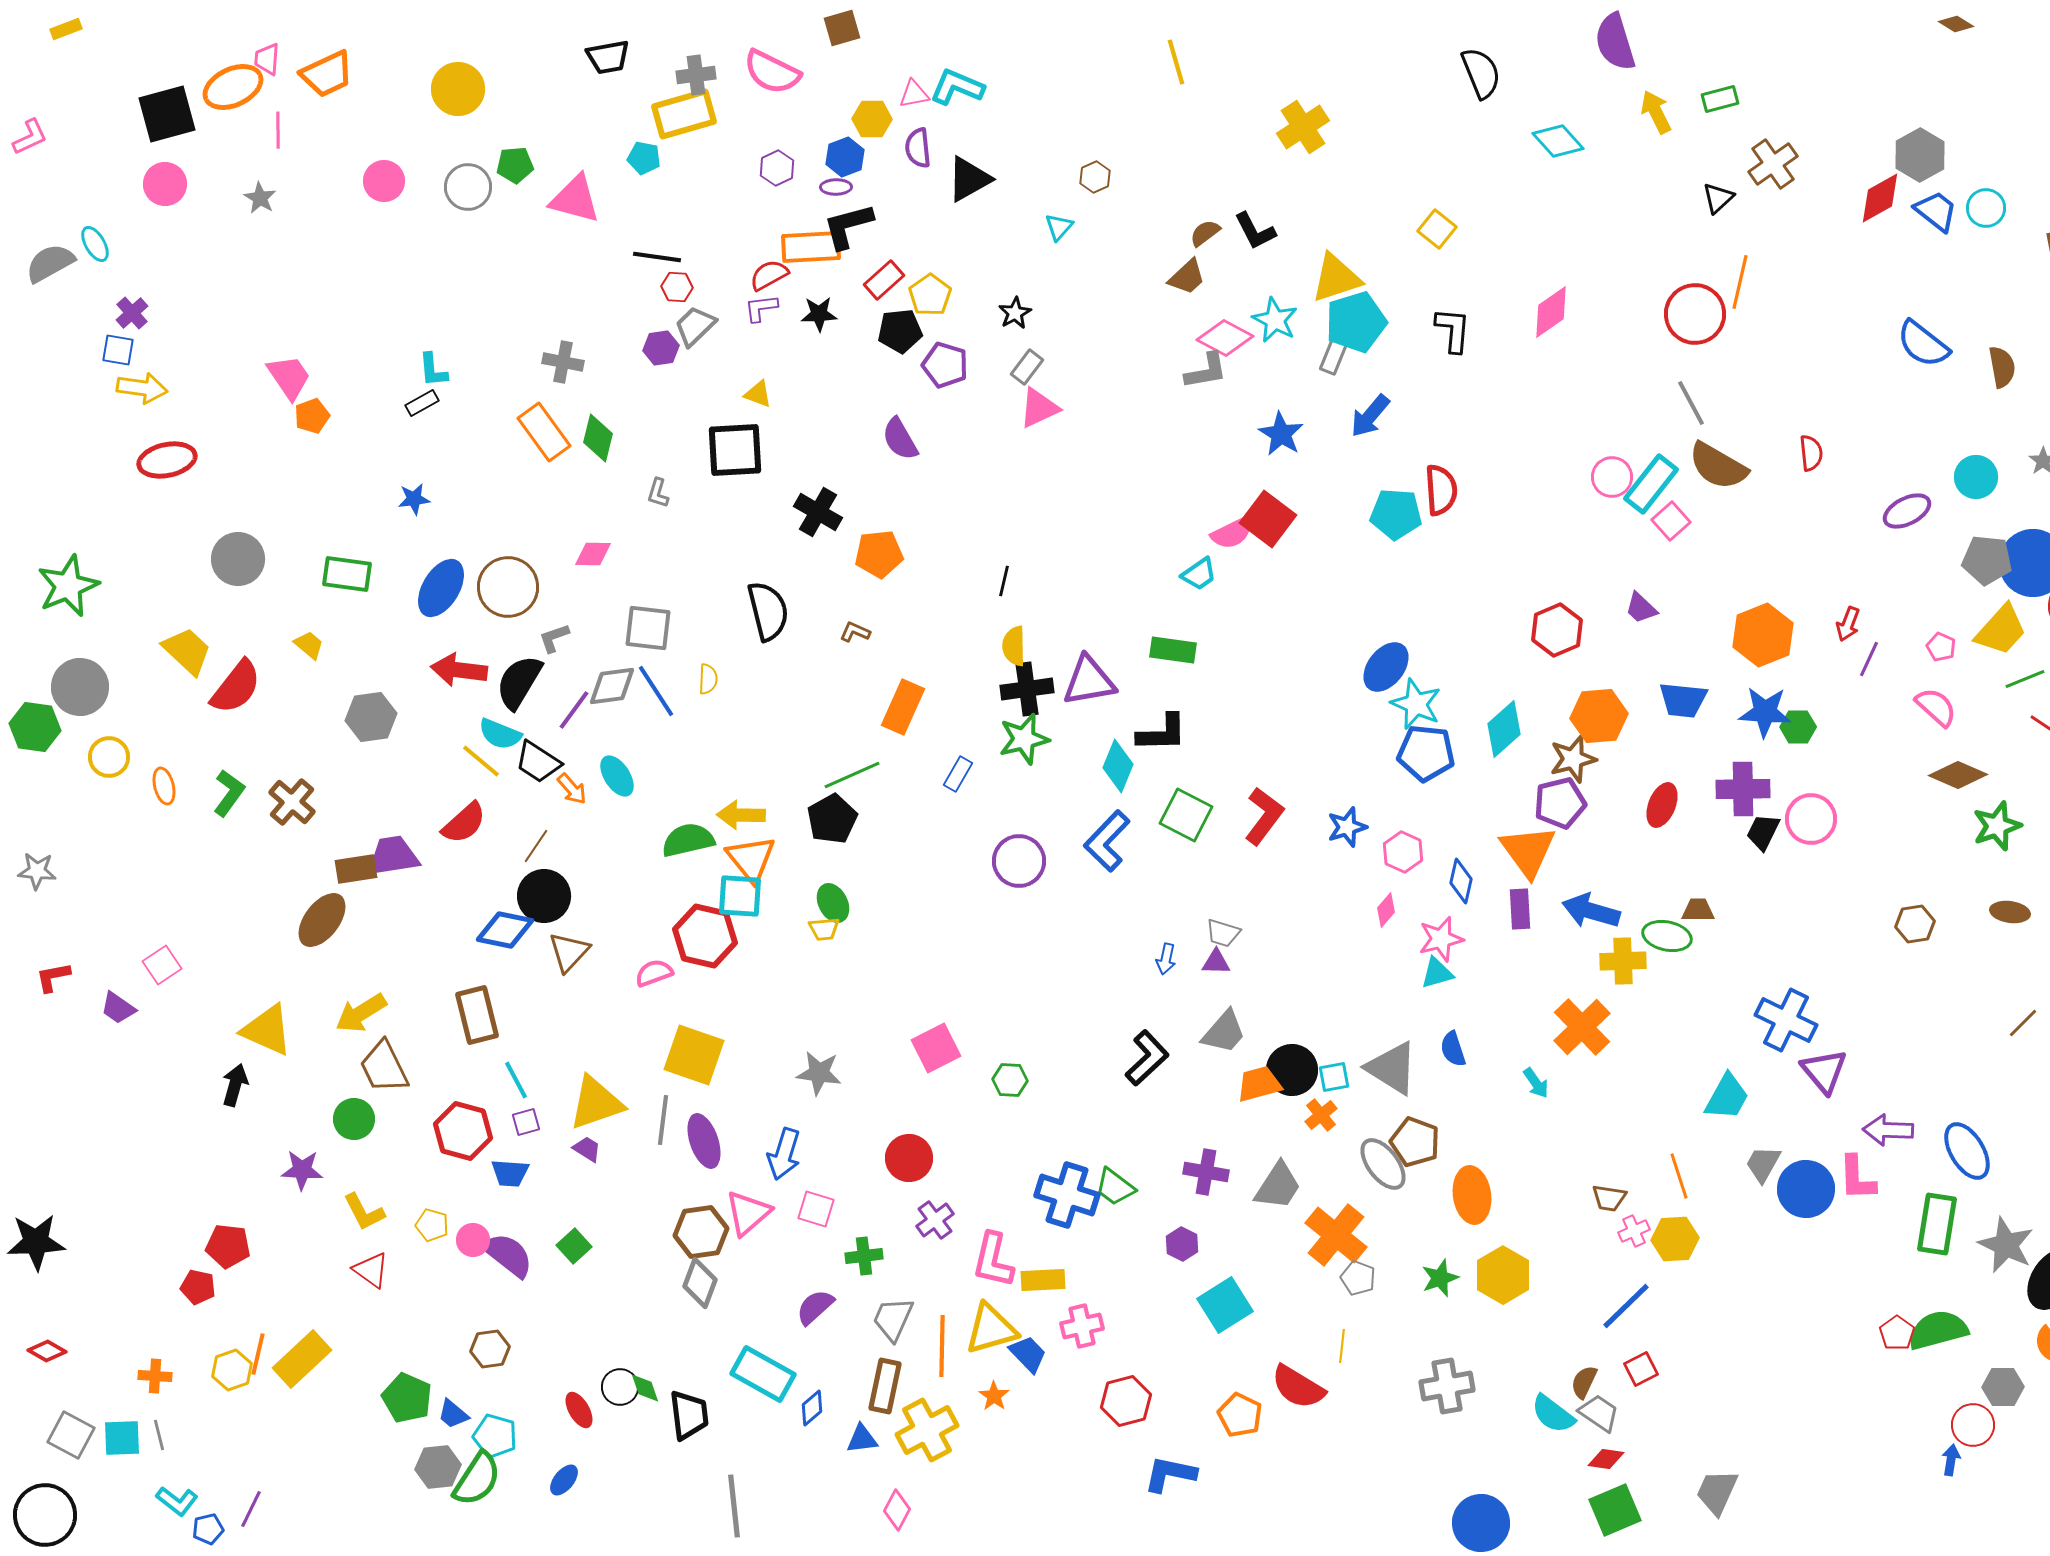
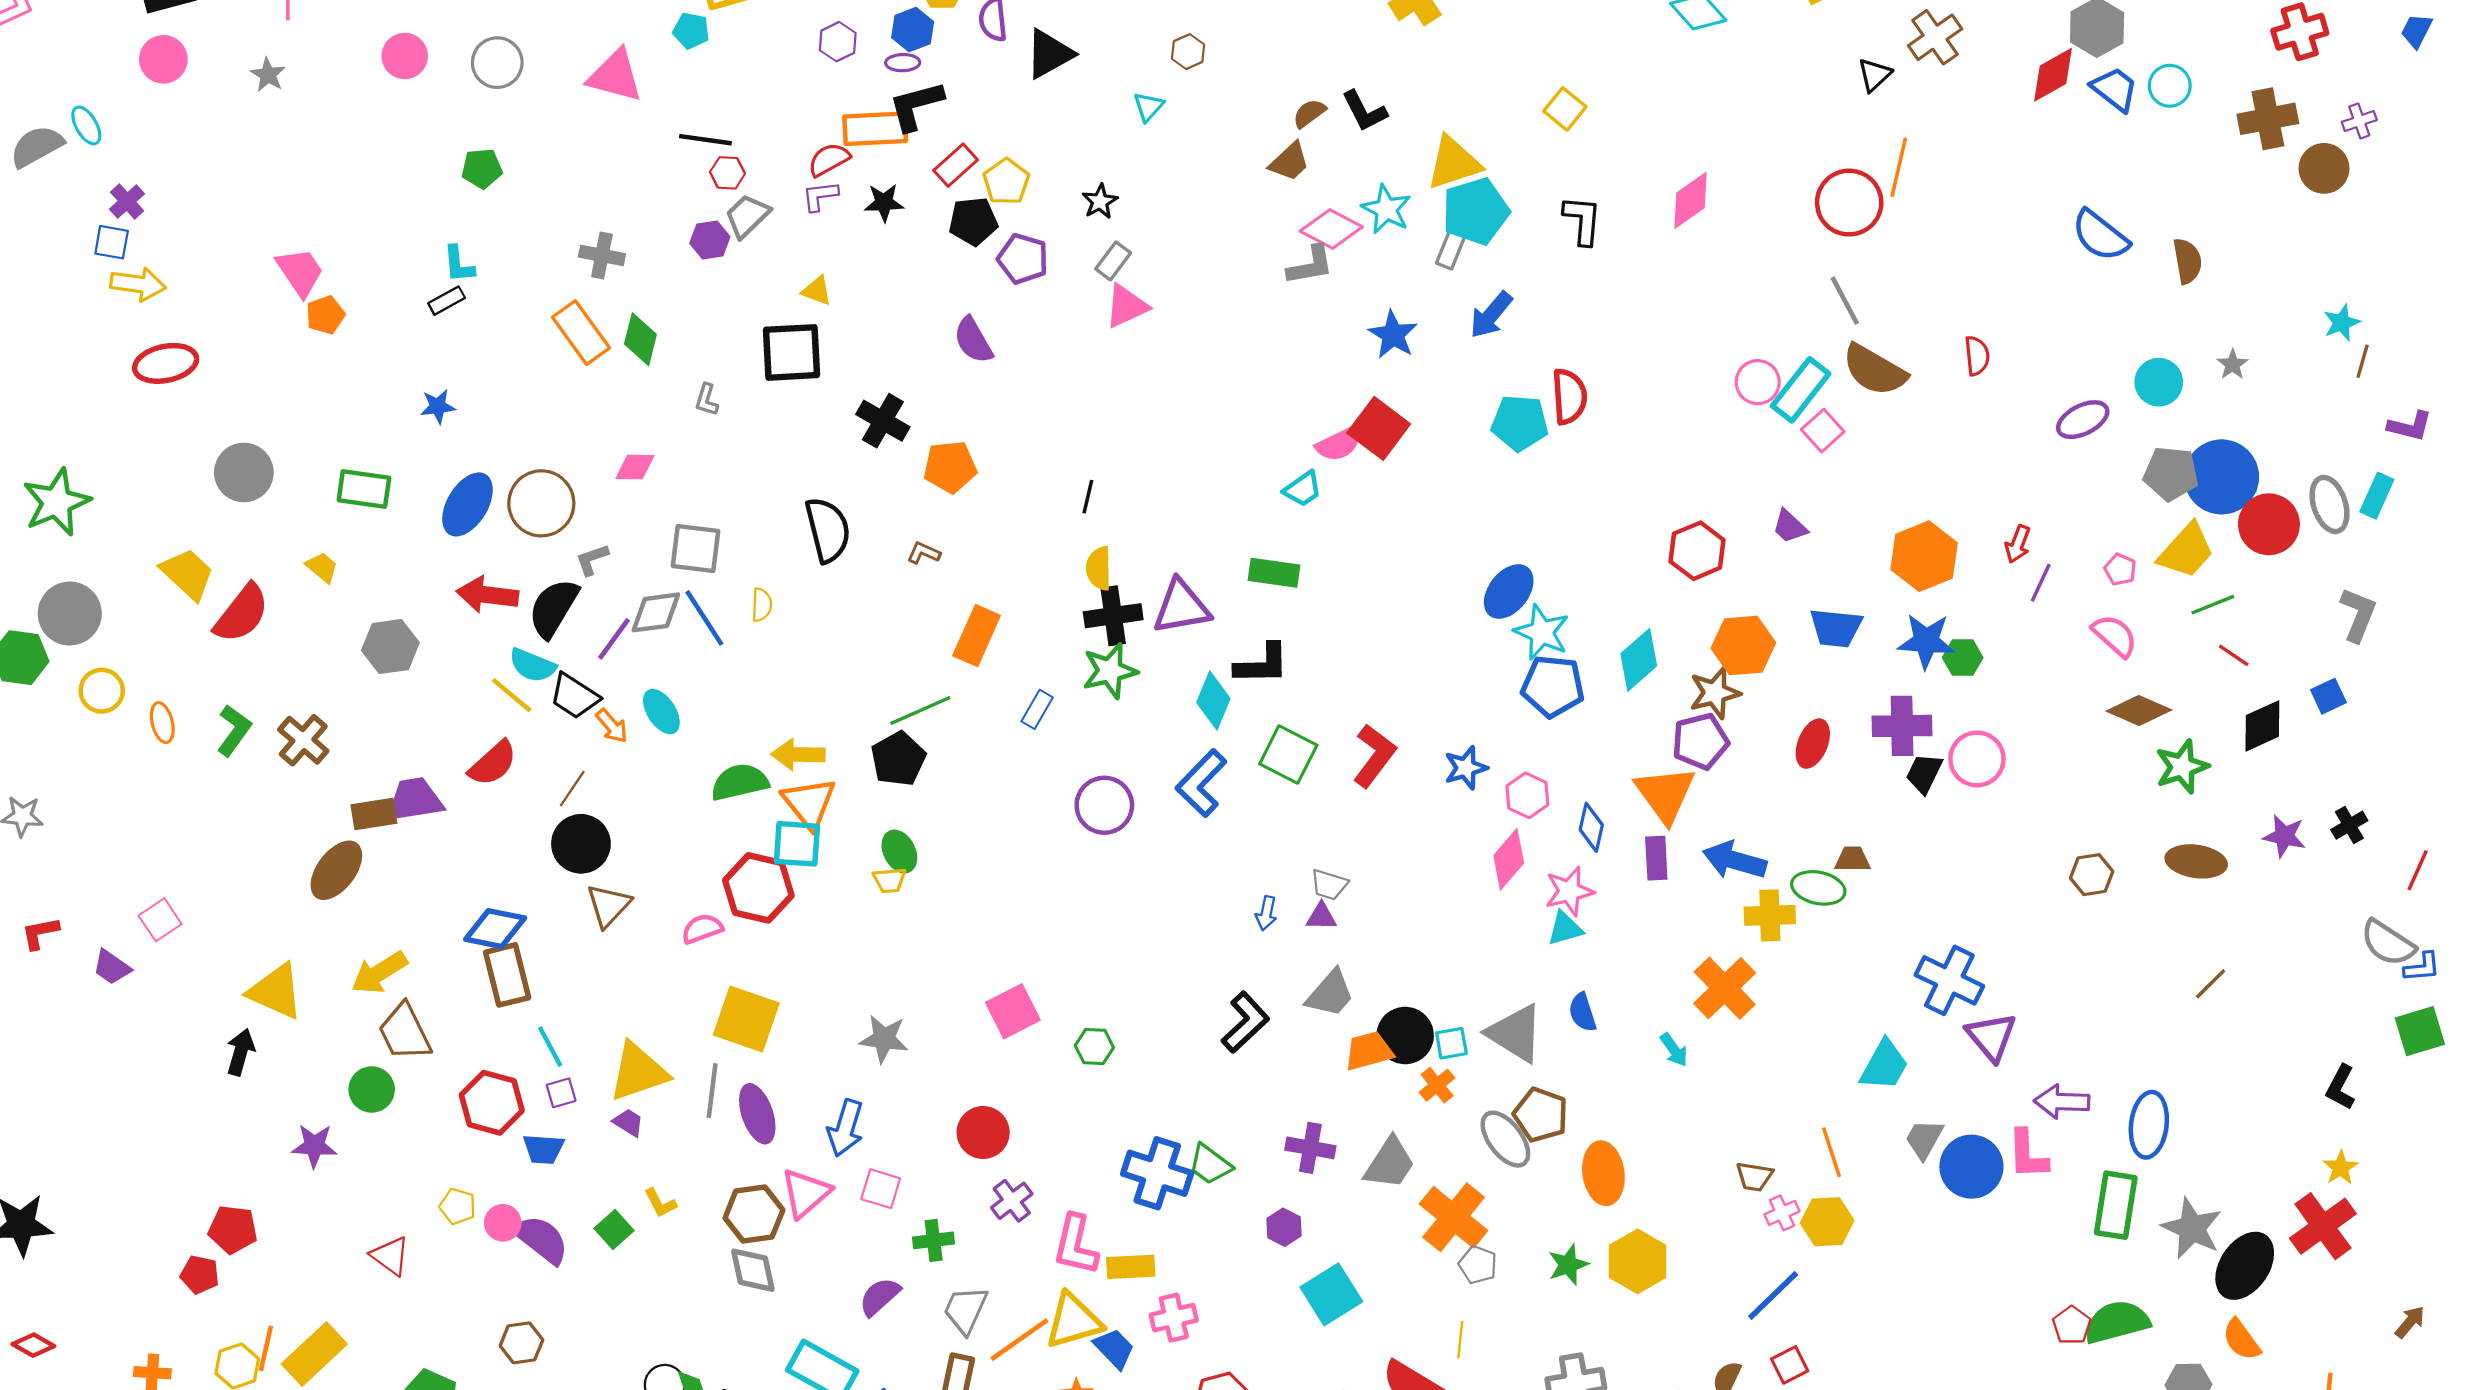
green pentagon: (515, 165) -> (482, 168), moved
pink diamond: (1386, 910) -> (1509, 859), size x1.6
brown ellipse: (2010, 912) -> (2196, 861), size x1.4
blue diamond: (505, 930) -> (495, 929), moved
blue ellipse: (1967, 1151) -> (2149, 1125), turned 38
yellow L-shape: (364, 1212) -> (660, 1203), moved, size x0.7
gray diamond: (700, 1283) -> (753, 1270), turned -33
orange line: (942, 1346) -> (1019, 1340), turned 54

